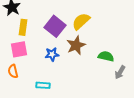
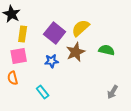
green semicircle: (106, 56) -> (107, 50), moved
gray arrow: (120, 72) -> (113, 92), moved
cyan rectangle: (43, 85) -> (43, 92), turned 48

